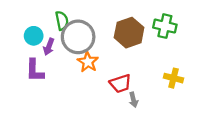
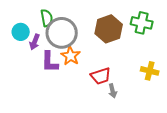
purple L-shape: (35, 71) -> (50, 62), moved

